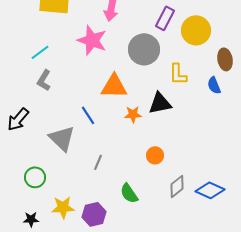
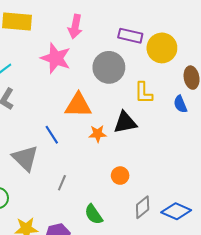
purple rectangle: (165, 18) -> (130, 36), turned 75

